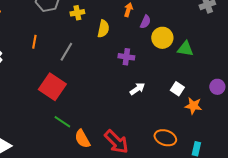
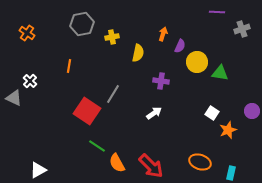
gray line: (66, 52) -> (113, 94), moved
white arrow: (137, 89) -> (154, 113), moved
orange star: (193, 106) -> (228, 130), turned -30

